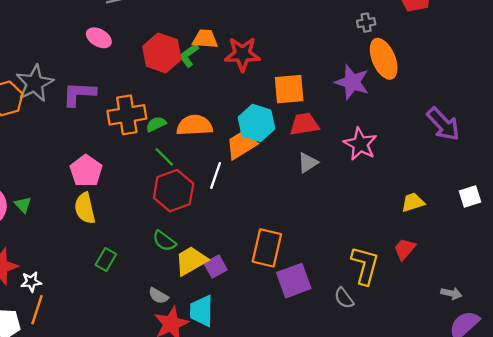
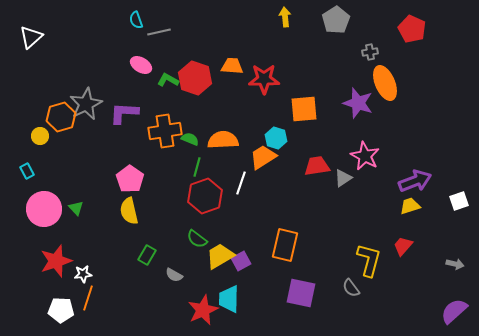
green L-shape: (189, 55) -> (168, 80), moved, turned 65
cyan hexagon: (256, 123) -> (276, 138), size x0.7
green semicircle: (156, 124) -> (190, 139), turned 48
red trapezoid: (304, 124) -> (317, 166), moved
purple arrow: (443, 124) -> (415, 181), moved, turned -68
green line: (164, 157) -> (197, 167), turned 60
gray triangle: (308, 163) -> (343, 178), moved
purple square: (294, 281) -> (301, 293), moved, turned 32
gray arrow: (451, 293) -> (455, 264), moved
gray semicircle: (158, 296) -> (174, 275), moved

